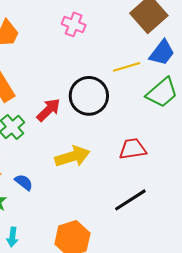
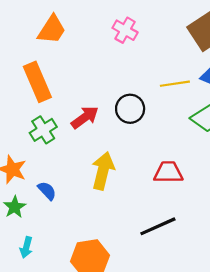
black circle: (89, 96) -> (130, 109), size x0.7
yellow arrow: (72, 156) -> (103, 171), turned -68

